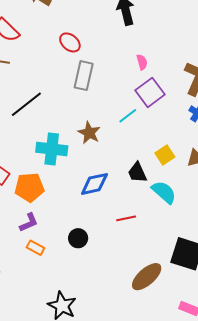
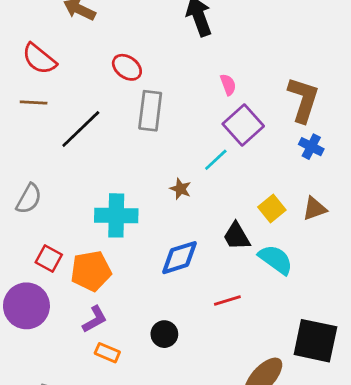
black line: (26, 104) -> (81, 129), moved
brown star: (89, 133) -> (180, 189), moved, size x0.7

